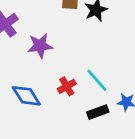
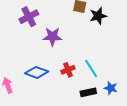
blue diamond: (26, 96) -> (37, 72), turned -45

